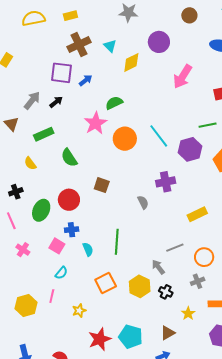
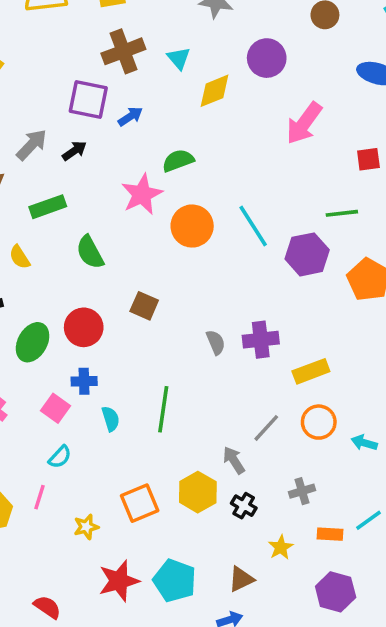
purple cross: (166, 182) -> (261, 340), moved
gray line: (175, 248) -> (266, 428), turned -30
orange circle: (204, 257) -> (319, 422), moved
orange square: (106, 283) -> (140, 503), moved

